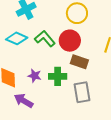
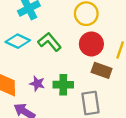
red circle: (70, 41) -> (91, 44), moved
brown rectangle: (79, 62) -> (102, 70), moved

